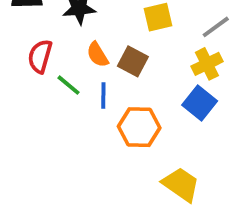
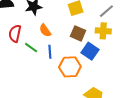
brown square: (133, 61) -> (78, 33), moved
yellow cross: (207, 64) -> (103, 31), turned 35
blue square: (200, 103) -> (90, 51), moved

